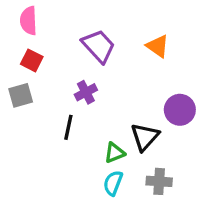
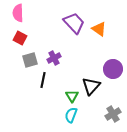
purple trapezoid: (99, 46) -> (74, 23), moved
gray square: (21, 95) -> (30, 60), moved
green triangle: (115, 153) -> (72, 96), turned -40
gray cross: (159, 181) -> (113, 114), moved, turned -35

